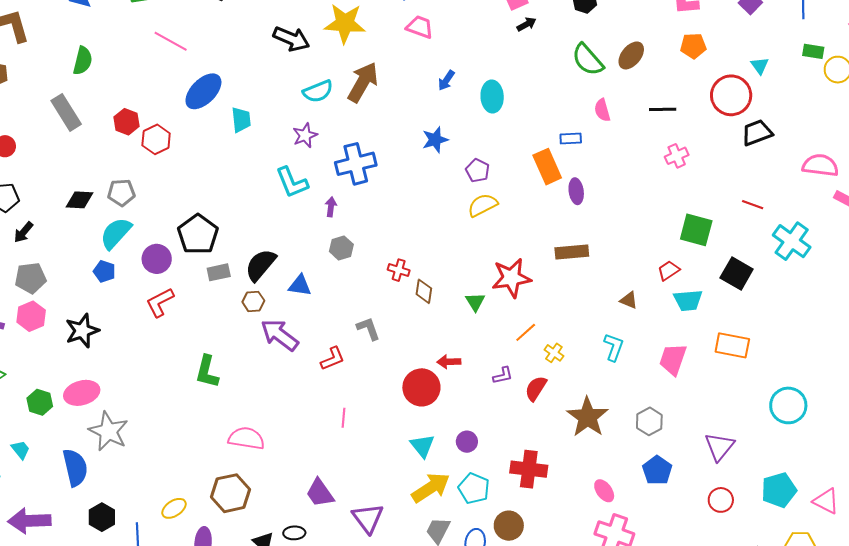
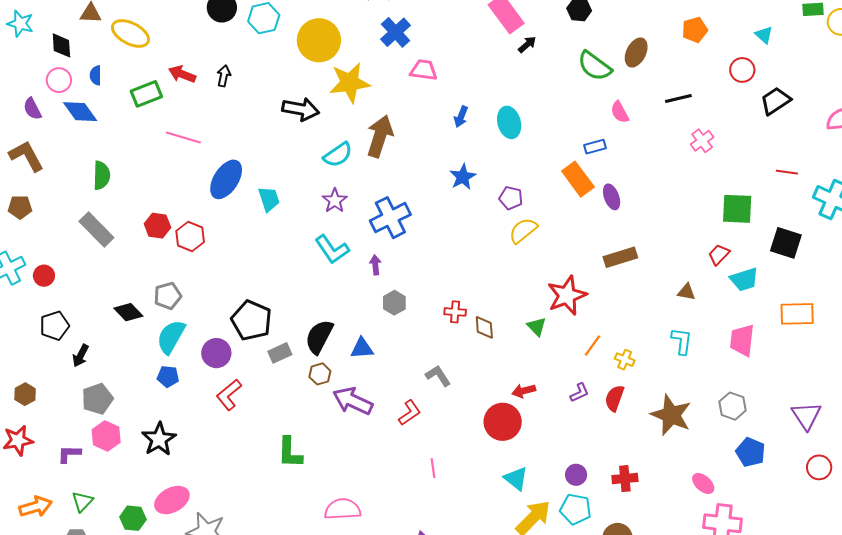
red circle: (731, 95) -> (742, 70), size x0.6
black diamond: (80, 200) -> (128, 312), turned 56
purple circle: (467, 442) -> (576, 475), moved
red cross: (529, 469) -> (625, 479), size x0.7

